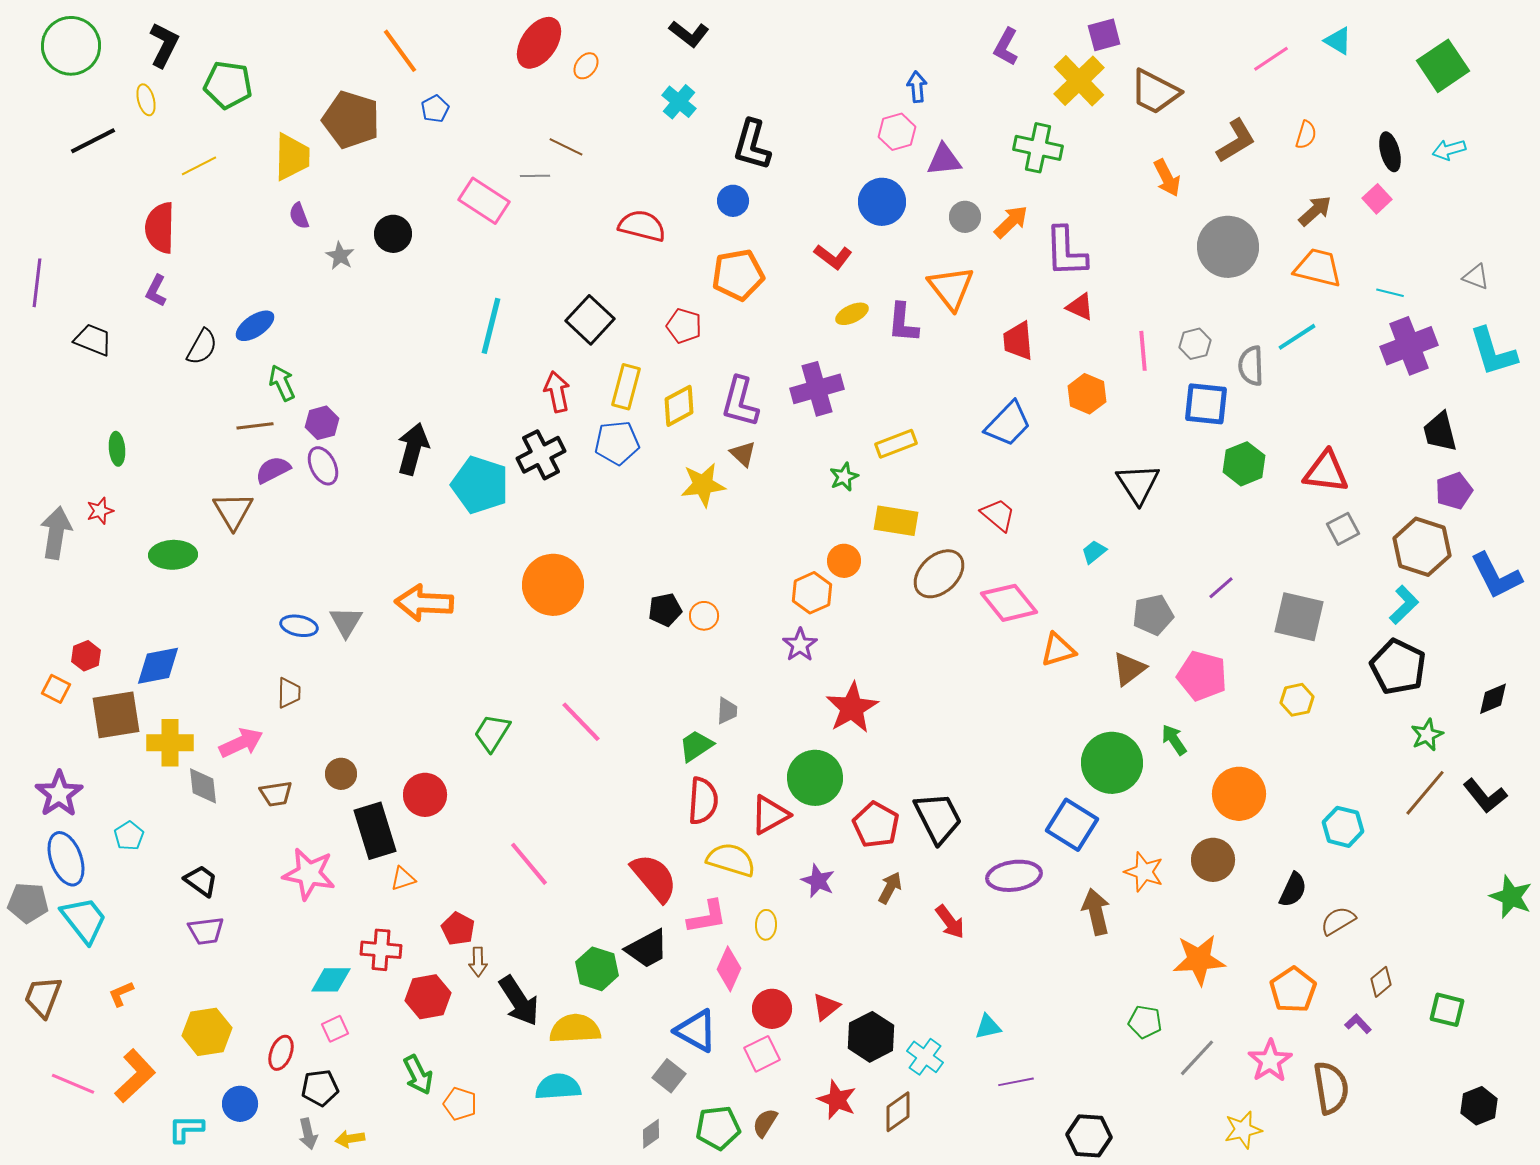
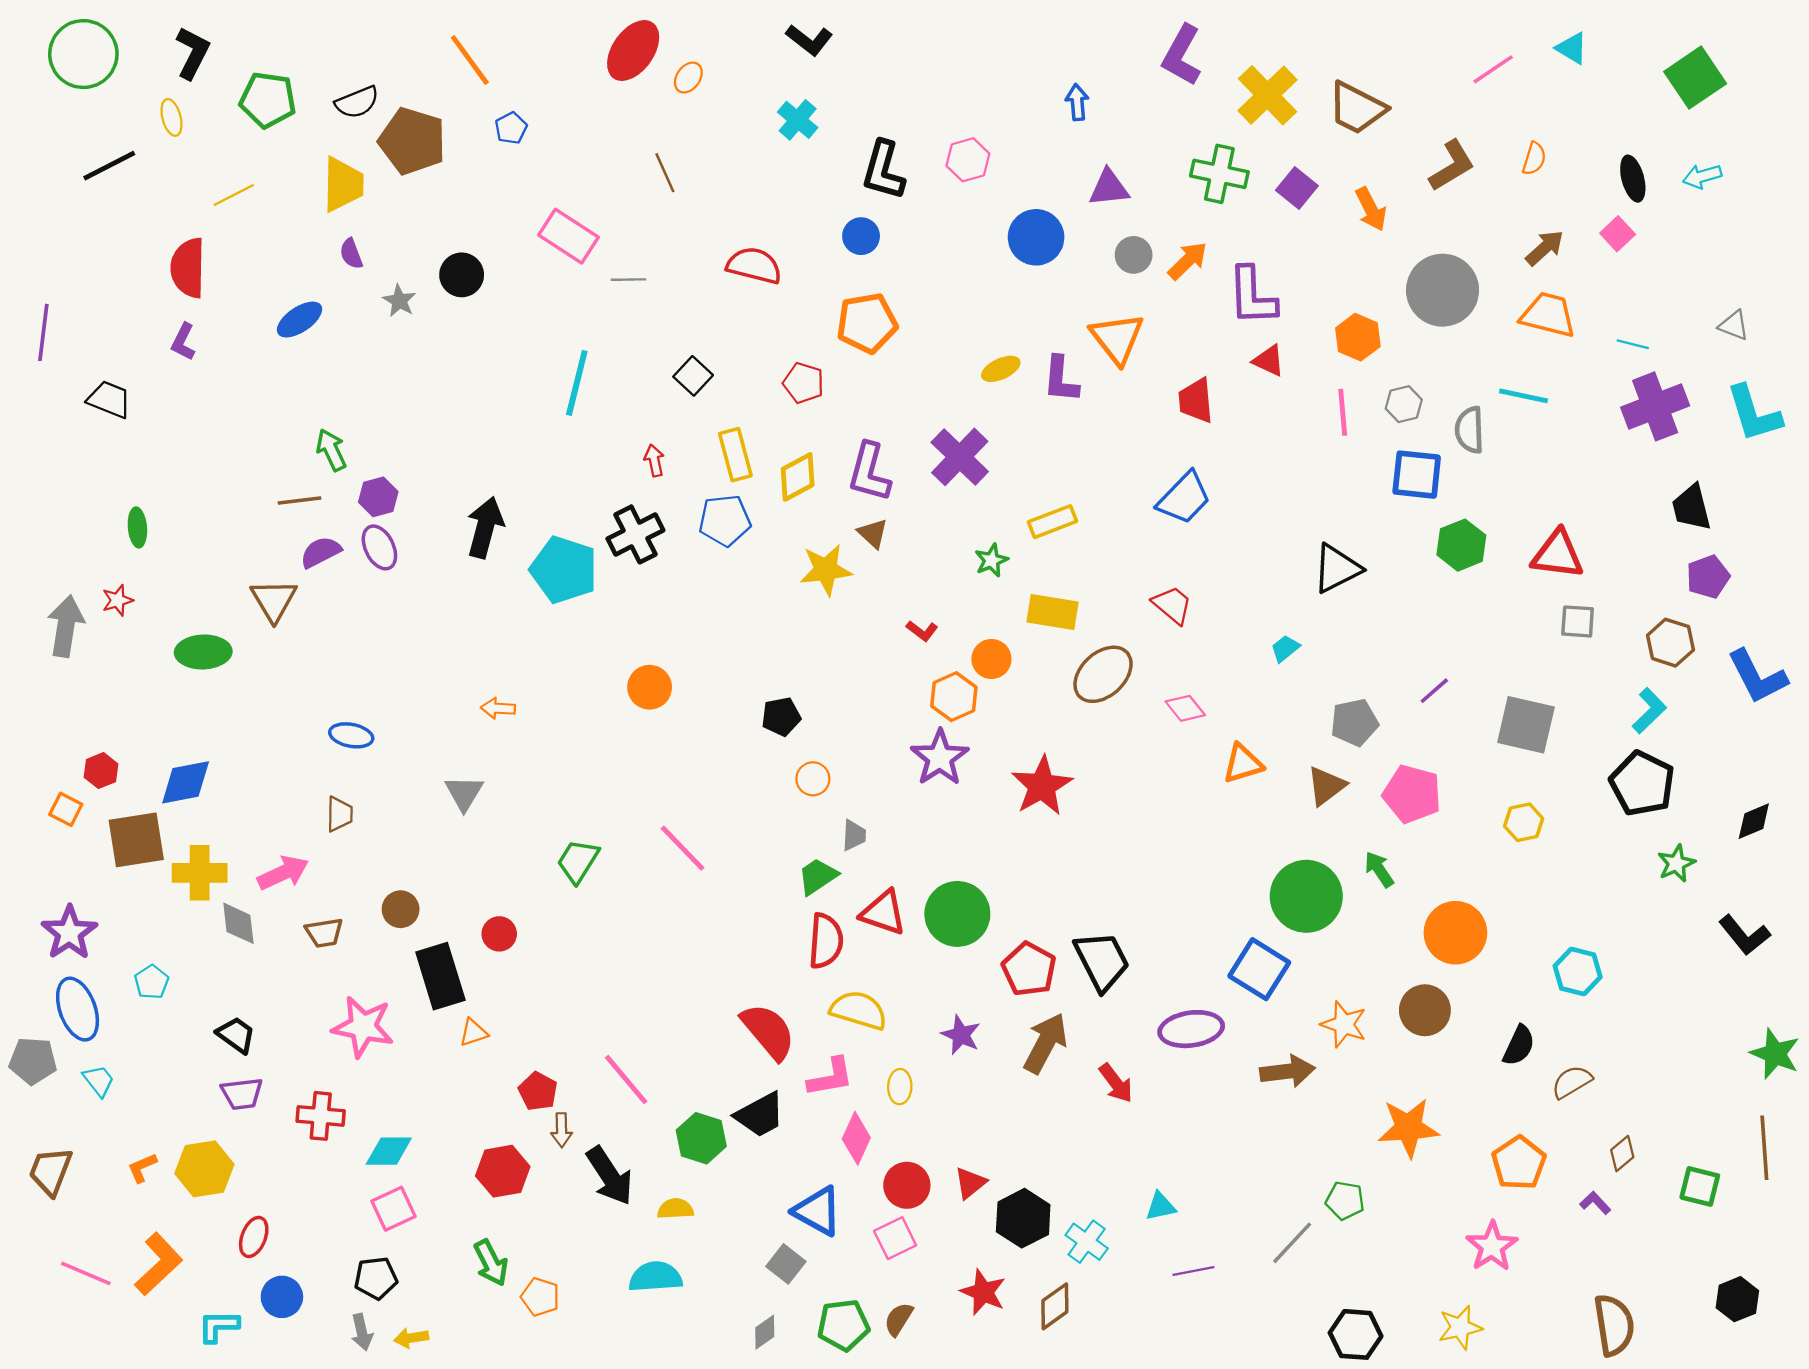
purple square: (1104, 35) -> (1297, 188), moved, turned -36
purple L-shape: (1006, 47) -> (1182, 55), size x1.4
pink hexagon: (897, 132) -> (968, 160), moved
brown line: (566, 147) -> (665, 173), turned 40
gray line: (535, 176) -> (628, 280), moved
red L-shape: (833, 257) -> (922, 631), moved, size x0.7
black square: (590, 320) -> (693, 376), size x0.7
blue ellipse: (255, 326) -> (300, 320), moved
cyan line: (1297, 337) -> (1524, 396), turned 45
black semicircle: (202, 347) -> (357, 102), moved, turned 39
yellow rectangle: (626, 387) -> (735, 455), turned -30
purple cross: (817, 389) -> (960, 457), turned -30
red arrow: (557, 392) -> (654, 460), size x0.7
orange hexagon: (1087, 394) -> (1358, 337), moved
black triangle: (1138, 484) -> (1337, 569), turned 36
gray square: (1343, 529) -> (1578, 621), turned 32
brown hexagon: (1422, 547) -> (1670, 643), size x0.7
orange circle: (553, 585) -> (650, 687), size x0.6
orange arrow: (424, 603) -> (498, 708), size x0.5
pink diamond: (1009, 603) -> (1185, 708), size x0.6
orange circle: (704, 616) -> (813, 779), moved
gray triangle: (346, 622) -> (464, 793), moved
purple star: (800, 645) -> (940, 758), size x1.4
red star: (852, 708) -> (1042, 786), moved
brown line: (1425, 793) -> (1764, 1148), moved, turned -44
red circle: (425, 795) -> (499, 934), size x0.7
red triangle: (770, 815) -> (883, 913), moved, turned 48
pink line: (529, 864) -> (626, 1080), moved
brown arrow: (890, 888) -> (1045, 1043), size x1.6
brown arrow: (1096, 912) -> (1287, 1071), turned 96
cyan trapezoid: (84, 920) -> (99, 1081), size x0.6
red cross: (381, 950) -> (321, 1116), moved
pink square: (335, 1029) -> (394, 1209), size x1.4
yellow semicircle: (575, 1029) -> (675, 1209), size x0.6
yellow hexagon: (207, 1032) -> (204, 1169), moved
red ellipse: (281, 1053) -> (254, 1237), moved
gray line: (1197, 1058) -> (1292, 1243), moved
brown semicircle: (1331, 1088) -> (1614, 1325), moved
black hexagon: (1089, 1136) -> (1356, 1334), moved

